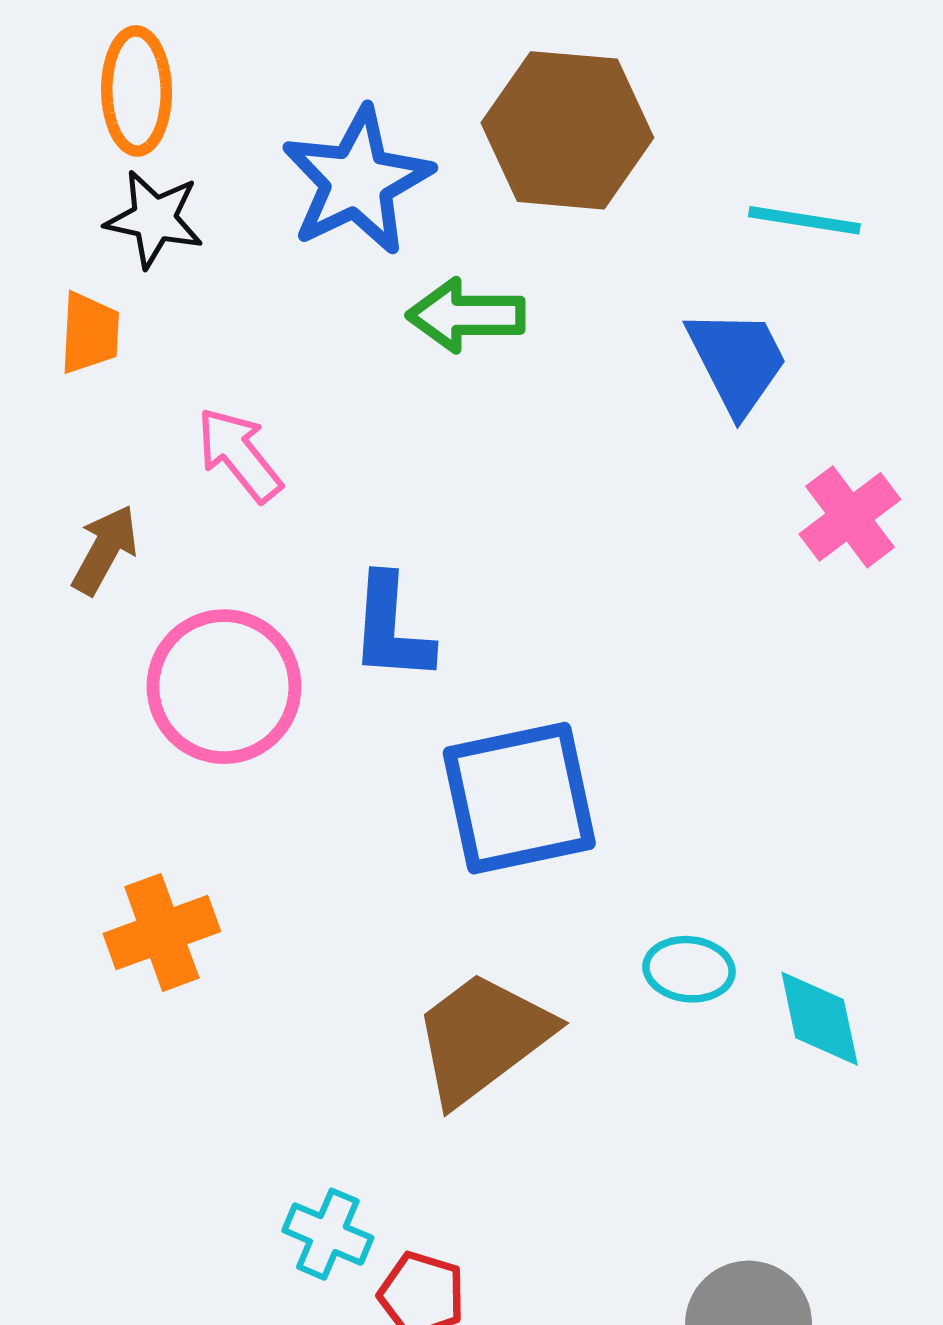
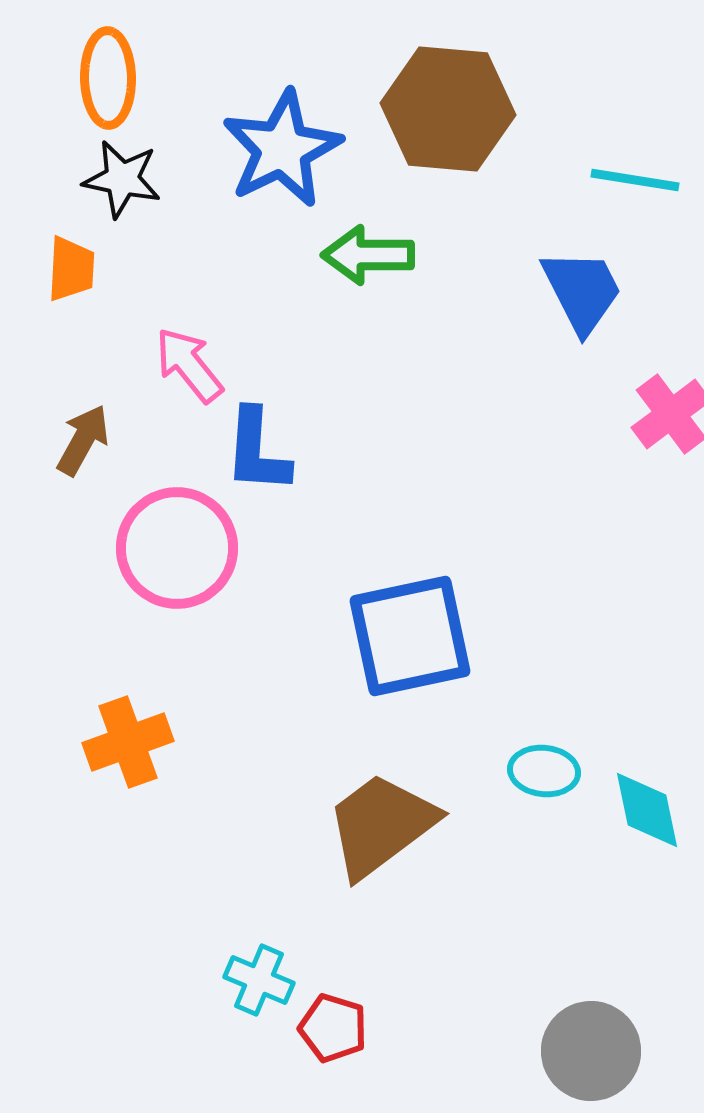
blue L-shape: (391, 628) -> (257, 451), moved

